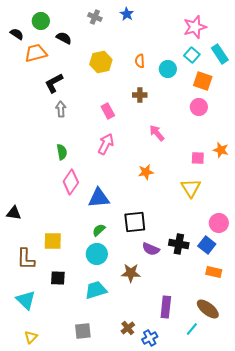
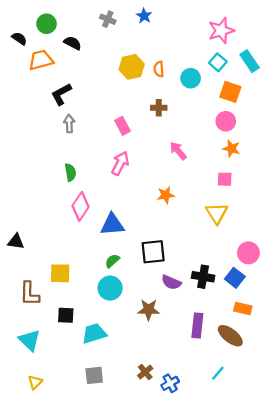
yellow hexagon: (101, 62) -> (132, 67), moved
orange star: (221, 150) -> (231, 149), moved
cyan trapezoid: (96, 290) -> (94, 333), moved
purple rectangle: (166, 307) -> (197, 325), moved
brown ellipse: (208, 309) -> (230, 336), moved

